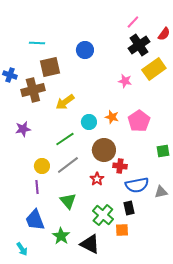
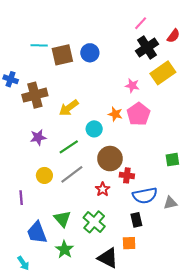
brown square: (50, 67) -> (62, 55), moved
orange star: (112, 117) -> (115, 114), moved
pink pentagon: (139, 121) -> (139, 114), moved
purple star: (23, 129) -> (38, 137), moved
purple line: (37, 187) -> (21, 198), moved
green triangle: (68, 201) -> (62, 219), moved
green cross: (103, 215) -> (94, 222), moved
black triangle: (90, 244) -> (108, 258), moved

